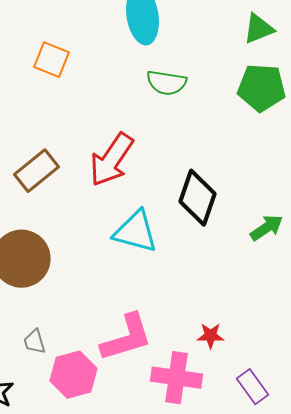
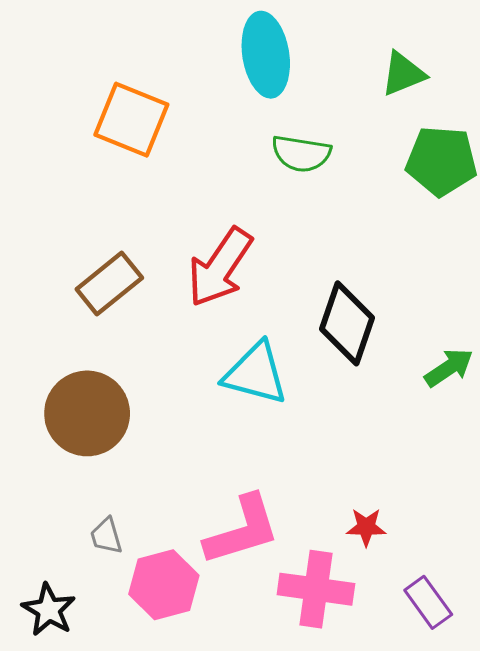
green triangle: (258, 29) -> (403, 74), moved
orange square: (52, 60) -> (131, 120), size x1.4

